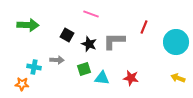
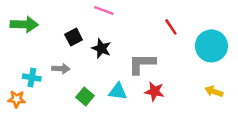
red line: (144, 27) -> (171, 27), turned -56
black square: (67, 35) -> (74, 37), turned 32
gray L-shape: (114, 41) -> (142, 64), moved
green square: (84, 69) -> (85, 97), moved, turned -32

